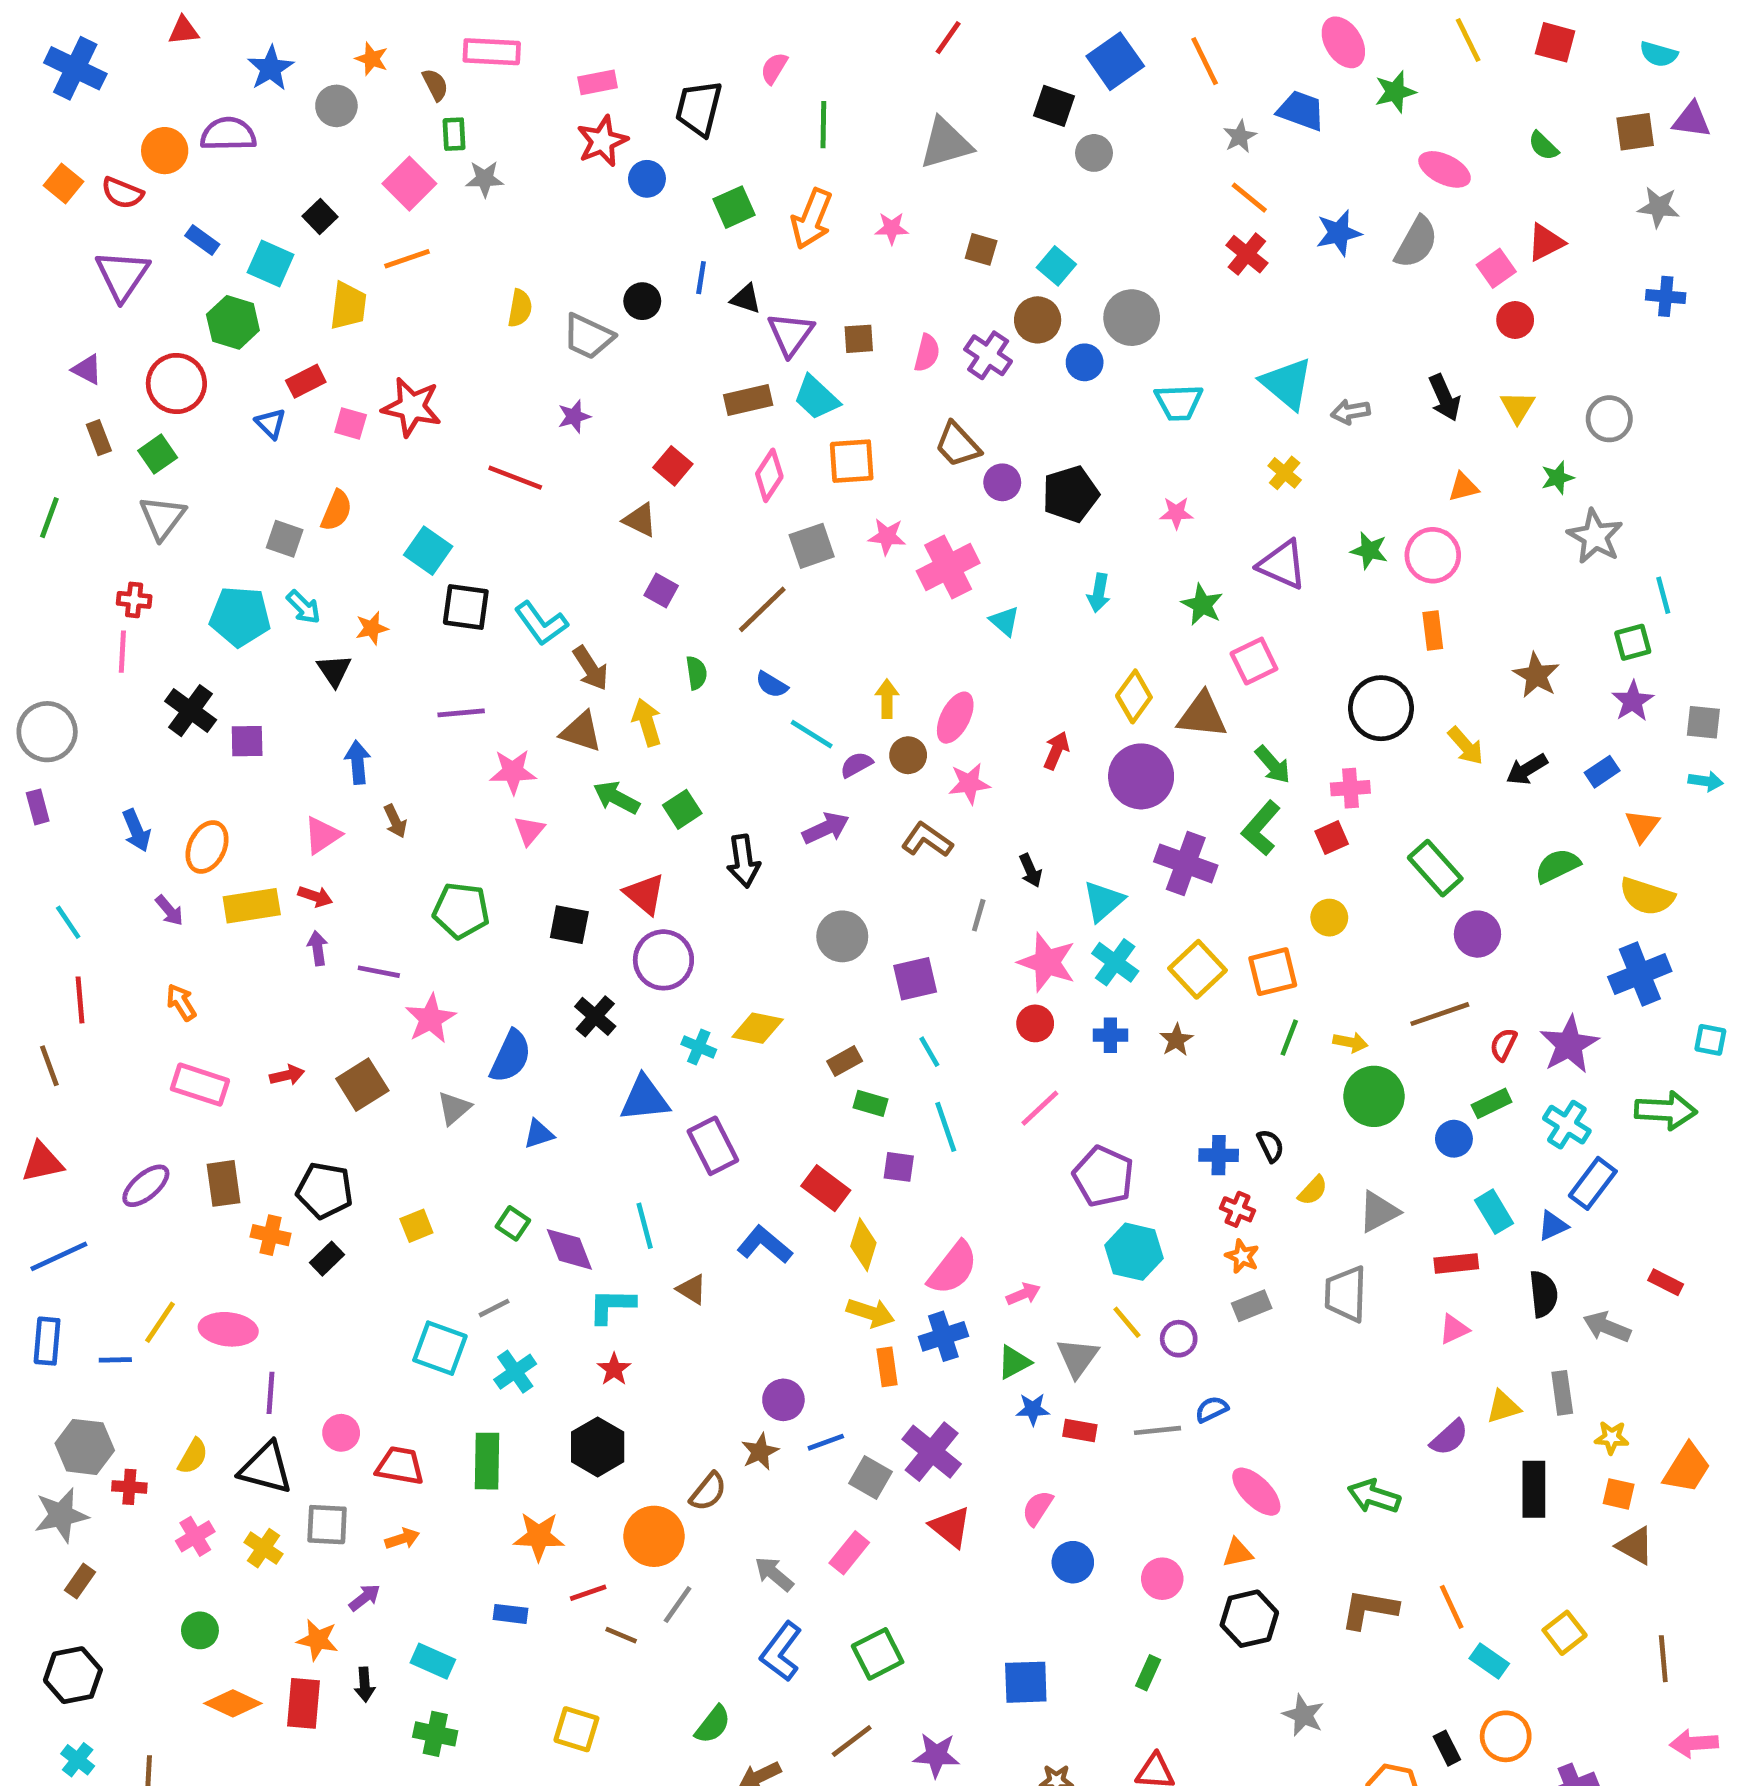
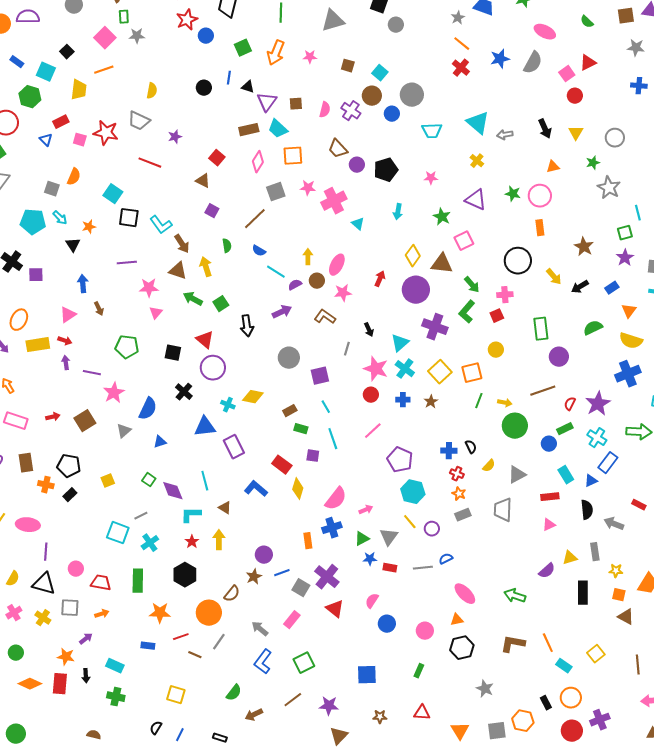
gray trapezoid: (588, 336) -> (139, 121), moved
green rectangle: (1435, 868) -> (541, 329), turned 35
yellow arrow: (870, 1313) -> (219, 540), moved, turned -108

